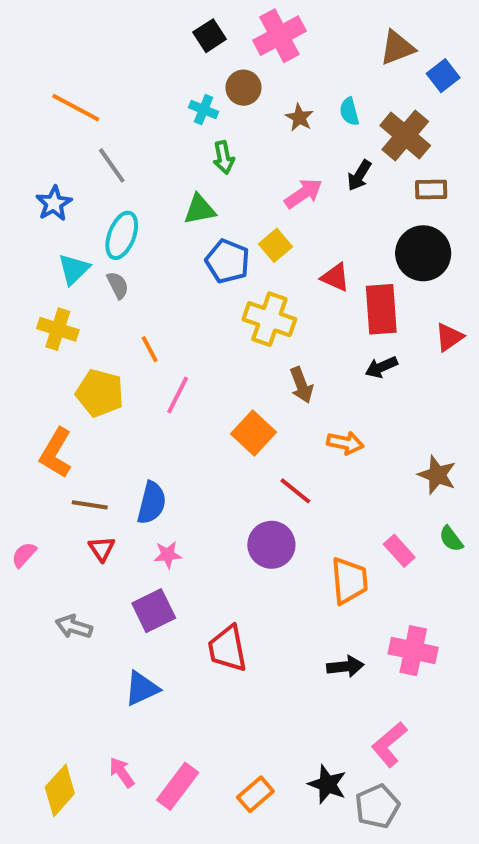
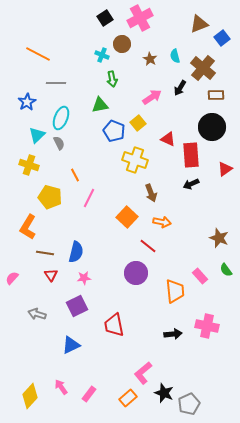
gray line: (112, 165) -> (56, 83), turned -54
orange arrow: (345, 443) -> (162, 222), moved
pink L-shape: (389, 744) -> (143, 373), moved
pink rectangle: (178, 786) -> (89, 394), size x0.7

